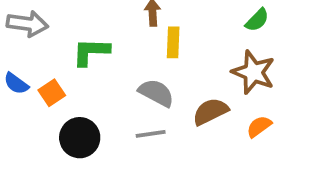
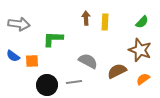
yellow rectangle: (173, 42) -> (105, 22), moved
orange square: (52, 93) -> (32, 61), turned 32
gray line: (151, 134) -> (74, 82), moved

